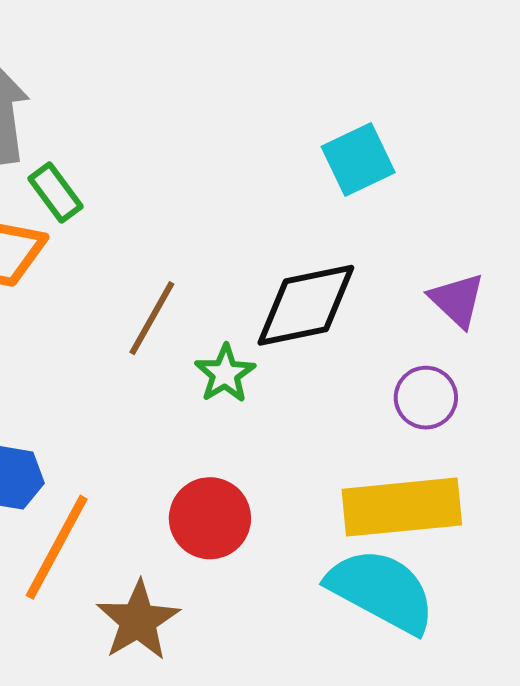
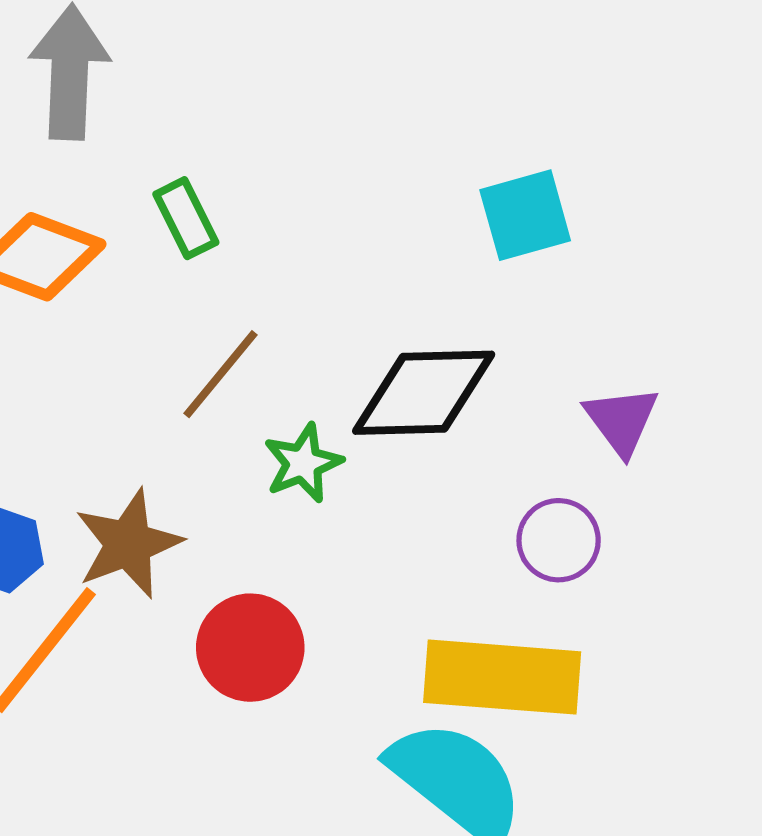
green rectangle: (55, 192) -> (186, 218), moved
brown star: (138, 621) -> (128, 544), moved

